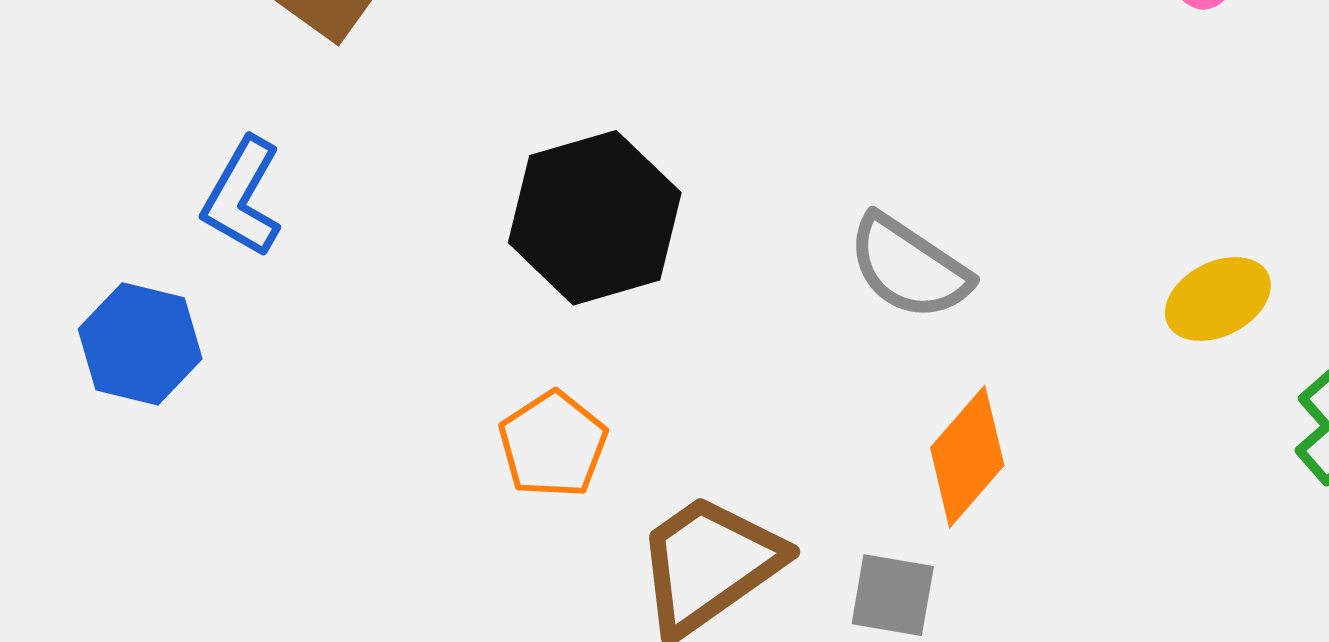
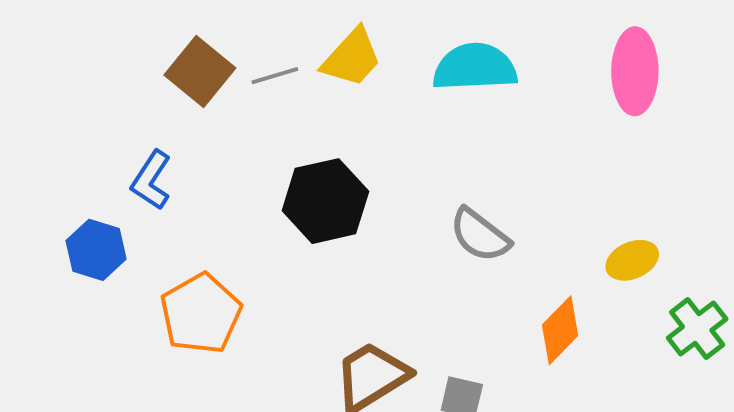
orange pentagon: (553, 445) -> (201, 314), moved, size x1.5
orange diamond: (967, 457) -> (560, 330), moved

